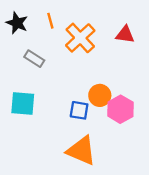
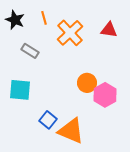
blue square: (79, 110) -> (48, 120), moved, turned 30

